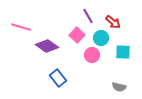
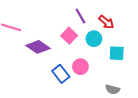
pink circle: (92, 55) -> (80, 67), moved
blue rectangle: (58, 78) -> (61, 74), moved

